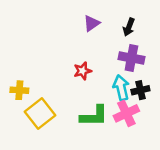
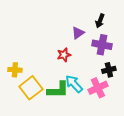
purple triangle: (92, 23) -> (78, 33), moved
cyan arrow: (121, 88) -> (74, 84), moved, turned -30
green L-shape: (94, 116) -> (58, 90), moved

